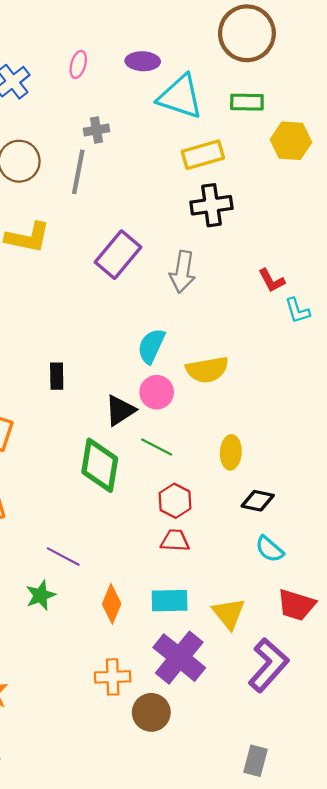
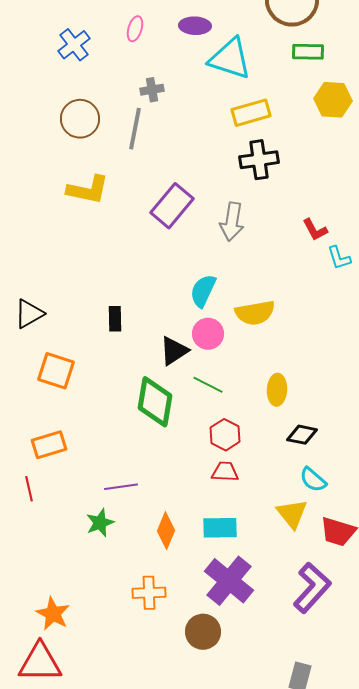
green rectangle: (247, 102) -> (308, 52), moved
purple line: (63, 557) -> (121, 487), turned -36
yellow triangle: (229, 614) -> (292, 514), moved
orange cross: (113, 677) -> (149, 593), moved

